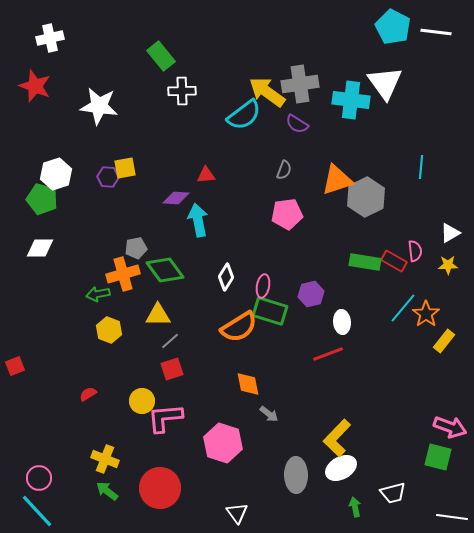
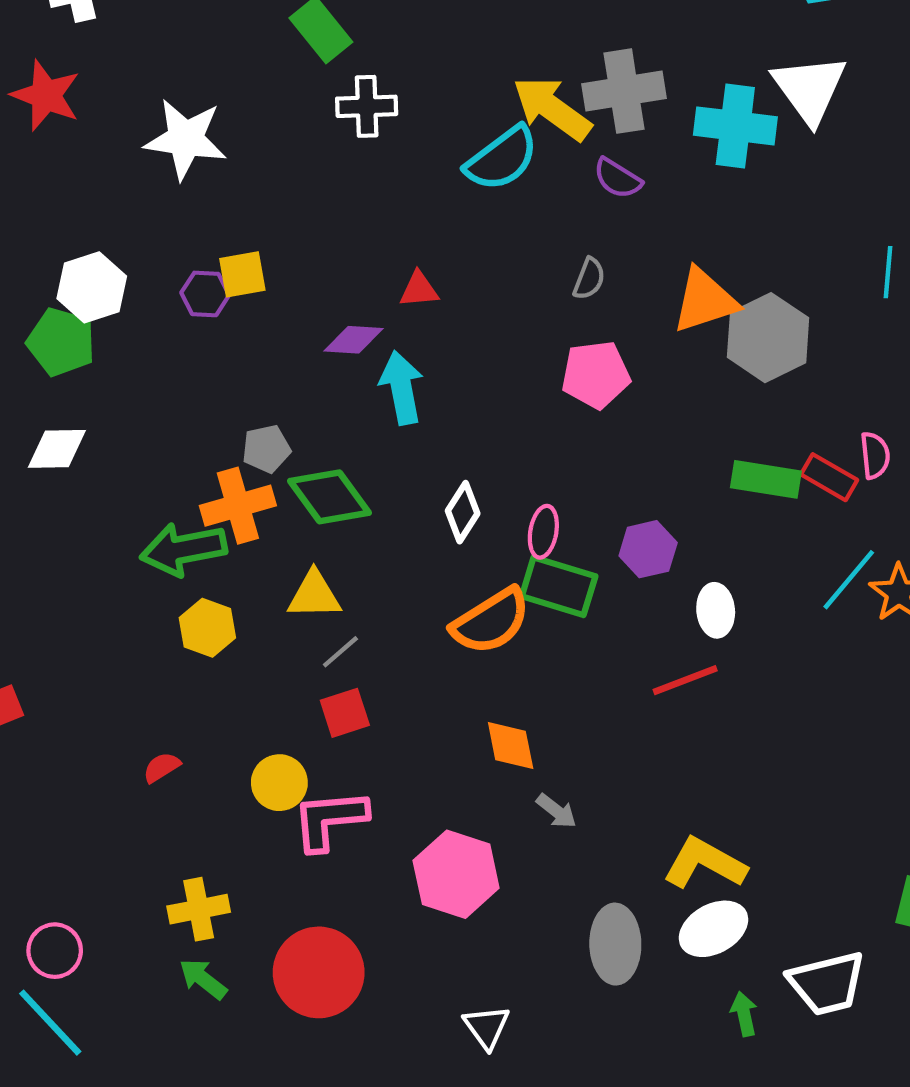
green arrow: (98, 294) -> (183, 549), size x1.6
yellow L-shape: (337, 438) -> (705, 863), turned 75
yellow cross: (105, 459) -> (199, 909), turned -32
white trapezoid: (393, 493) -> (827, 983), size x1.4

